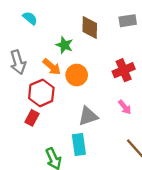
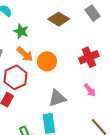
gray rectangle: (128, 21) -> (93, 13), turned 63
brown diamond: (90, 27) -> (59, 19), turned -60
green star: (64, 45) -> (21, 31), moved

